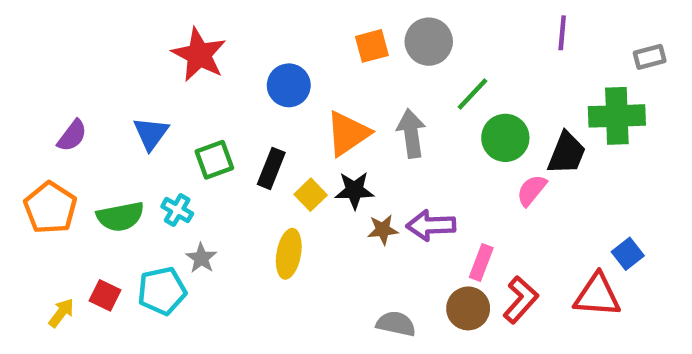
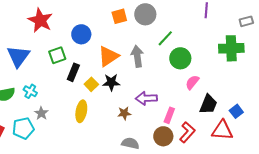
blue triangle: (151, 133) -> (18, 56), size x1.4
black trapezoid: (567, 153) -> (208, 104), moved
green square: (214, 160) -> (57, 55), moved
brown star: (383, 230) -> (124, 113), moved

